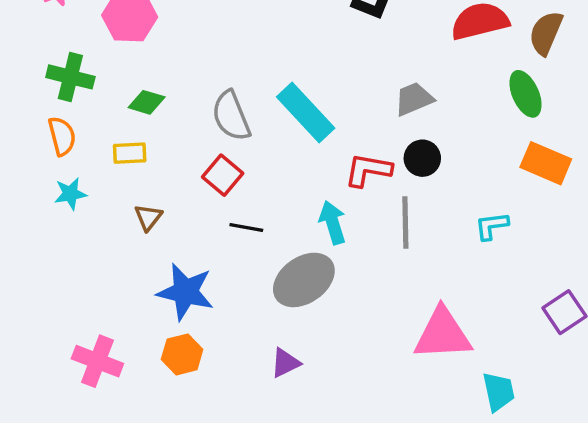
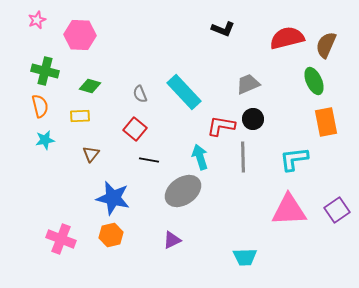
gray semicircle: (231, 116) -> (140, 94), size x0.6
orange rectangle: (546, 163) -> (326, 122), turned 56
cyan L-shape: (492, 226) -> (294, 159), size x1.4
pink triangle: (443, 334) -> (289, 210), moved
cyan trapezoid: (498, 392) -> (245, 257), moved, turned 100

